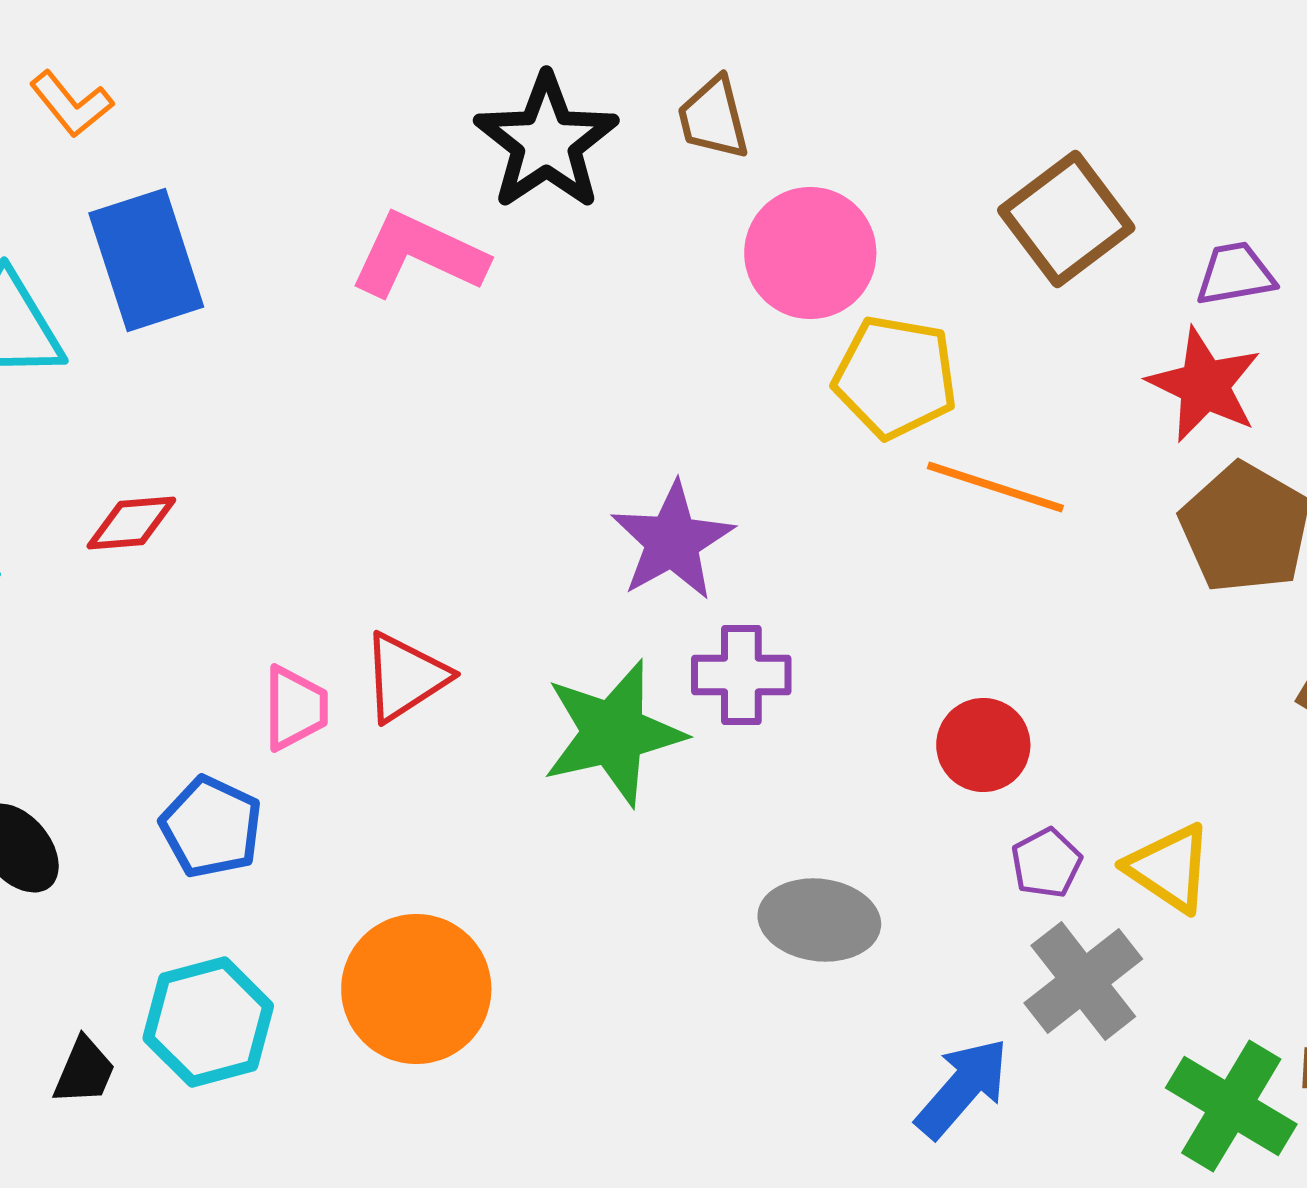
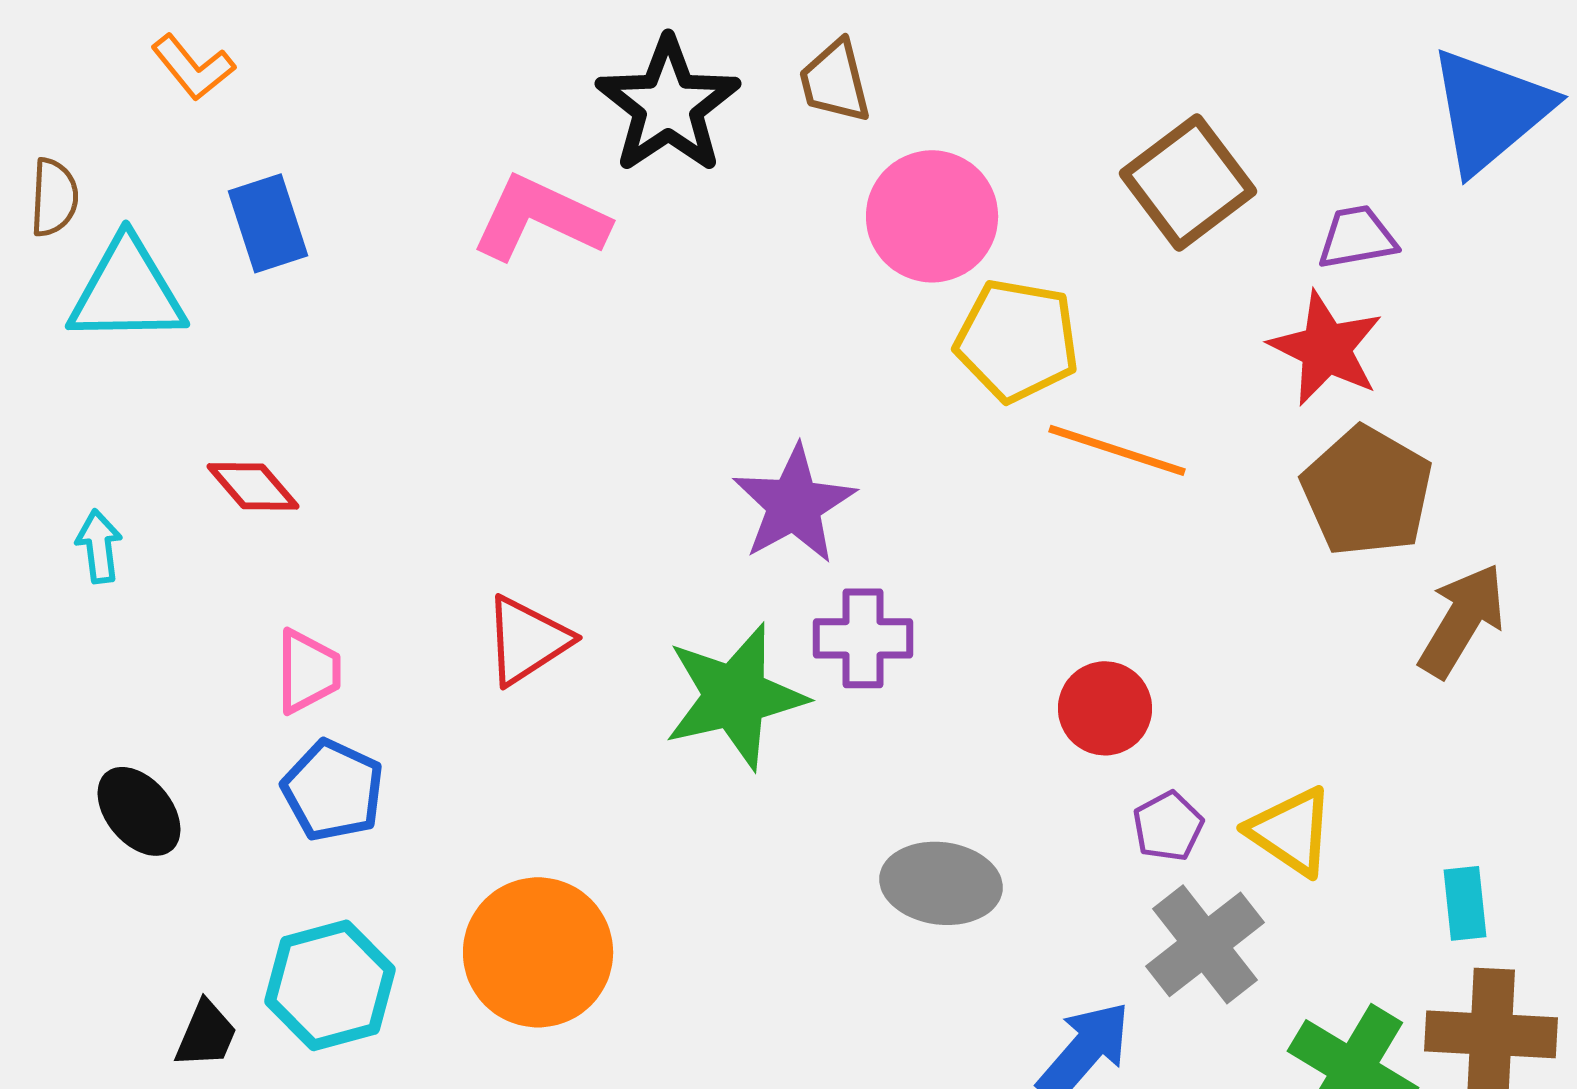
blue rectangle: (146, 260) -> (268, 223), size x0.7
red diamond: (131, 523) -> (253, 486), turned 54
pink trapezoid: (295, 708) -> (308, 671), moved

